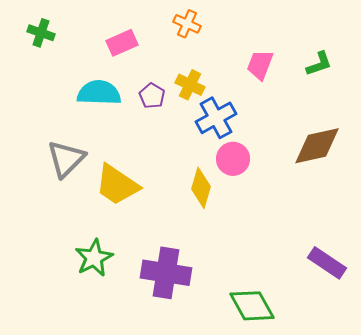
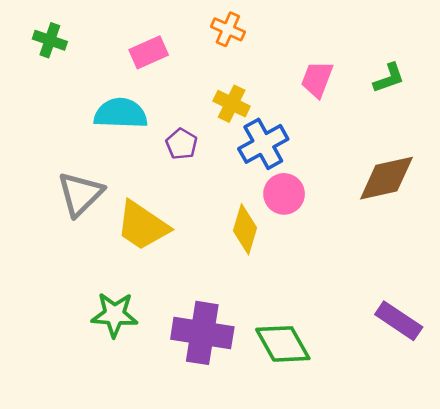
purple pentagon: (152, 96) -> (182, 144), moved
green star: (94, 258) -> (115, 315), turned 30
green diamond: (252, 306) -> (283, 344), moved

